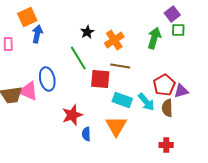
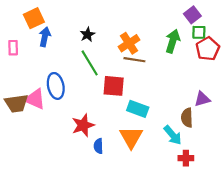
black star: (87, 32) -> (87, 35), moved
brown line: (120, 66) -> (134, 60), moved
red pentagon: (164, 85) -> (208, 49), moved
cyan arrow: (146, 102) -> (173, 135), moved

